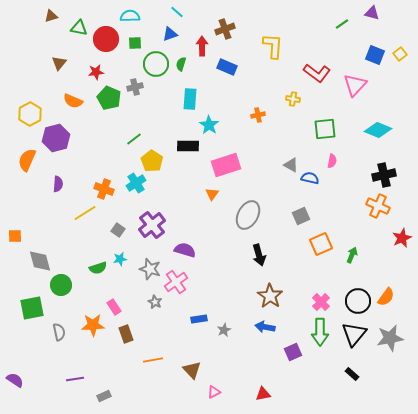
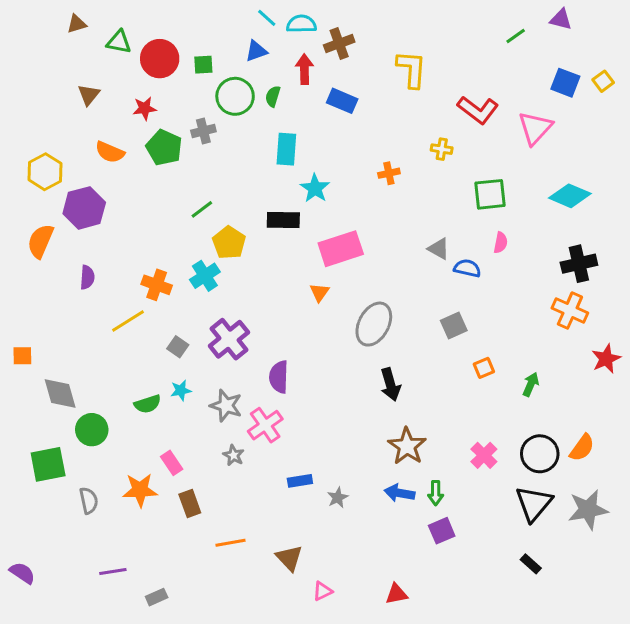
cyan semicircle: (130, 16) -> (301, 24), moved
orange square: (321, 244) -> (484, 368), size x0.6
purple semicircle: (185, 250) -> (279, 377), turned -105
green arrow: (320, 332) -> (436, 493), moved, size x0.6

